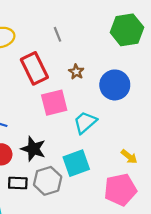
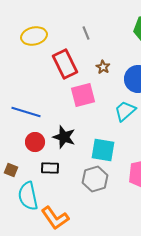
cyan trapezoid: (85, 122) -> (125, 111), moved
cyan square: (76, 163) -> (103, 150), turned 30
gray hexagon: (48, 181) -> (95, 179), moved

